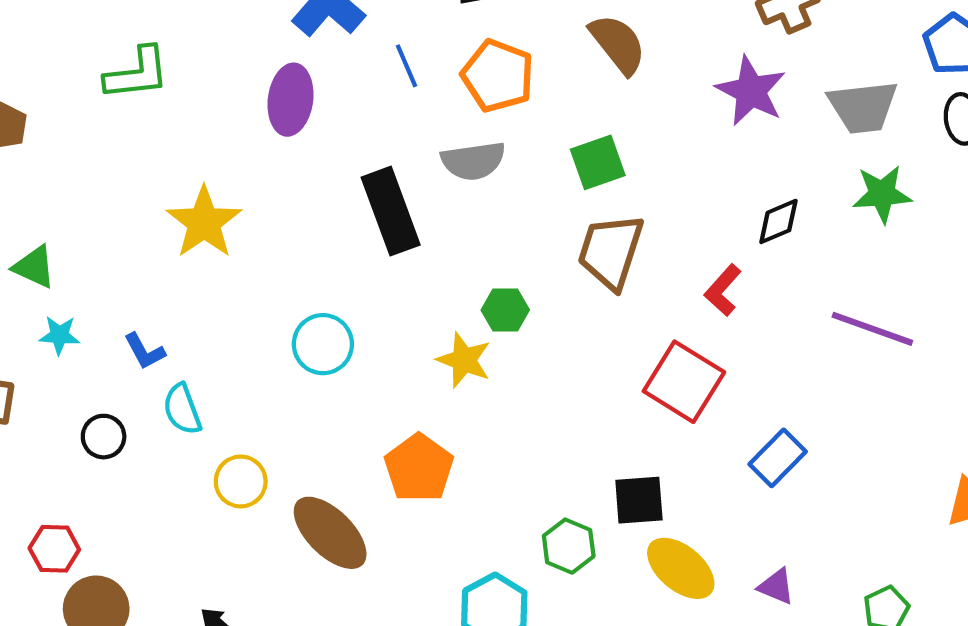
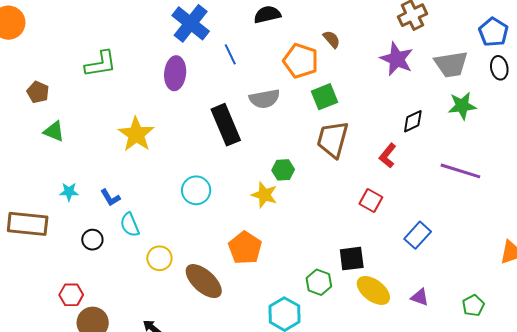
brown semicircle: (618, 44) -> (332, 39), size x0.6
orange pentagon: (498, 76) -> (301, 61), moved
green triangle: (34, 267) -> (54, 131), moved
red square: (684, 382) -> (371, 200), size x0.6

